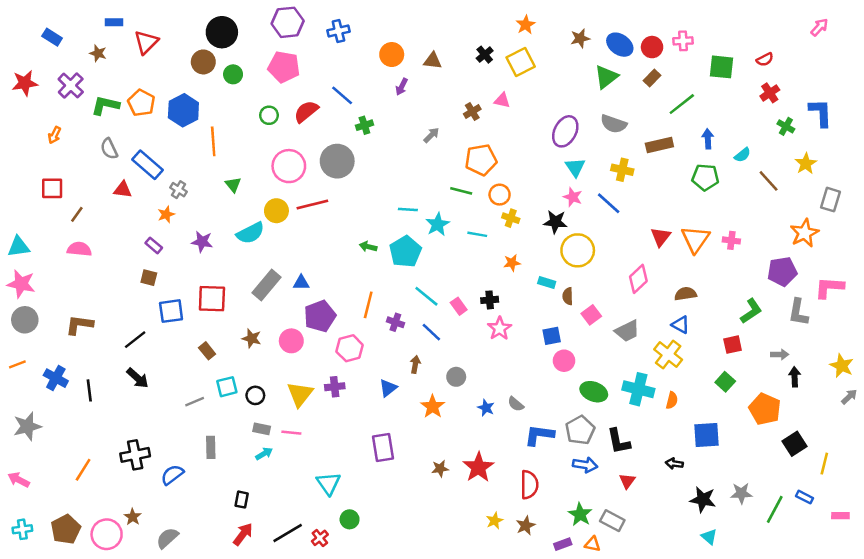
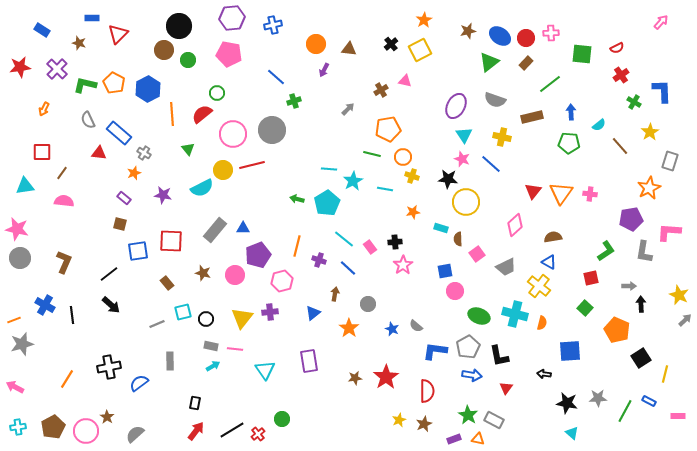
red semicircle: (306, 112) -> (202, 114), moved
cyan triangle: (19, 247) -> (25, 186), moved
brown L-shape: (79, 325) -> (64, 262), turned 105
orange line: (17, 364) -> (14, 320), moved
cyan triangle: (328, 483) -> (265, 370), moved

